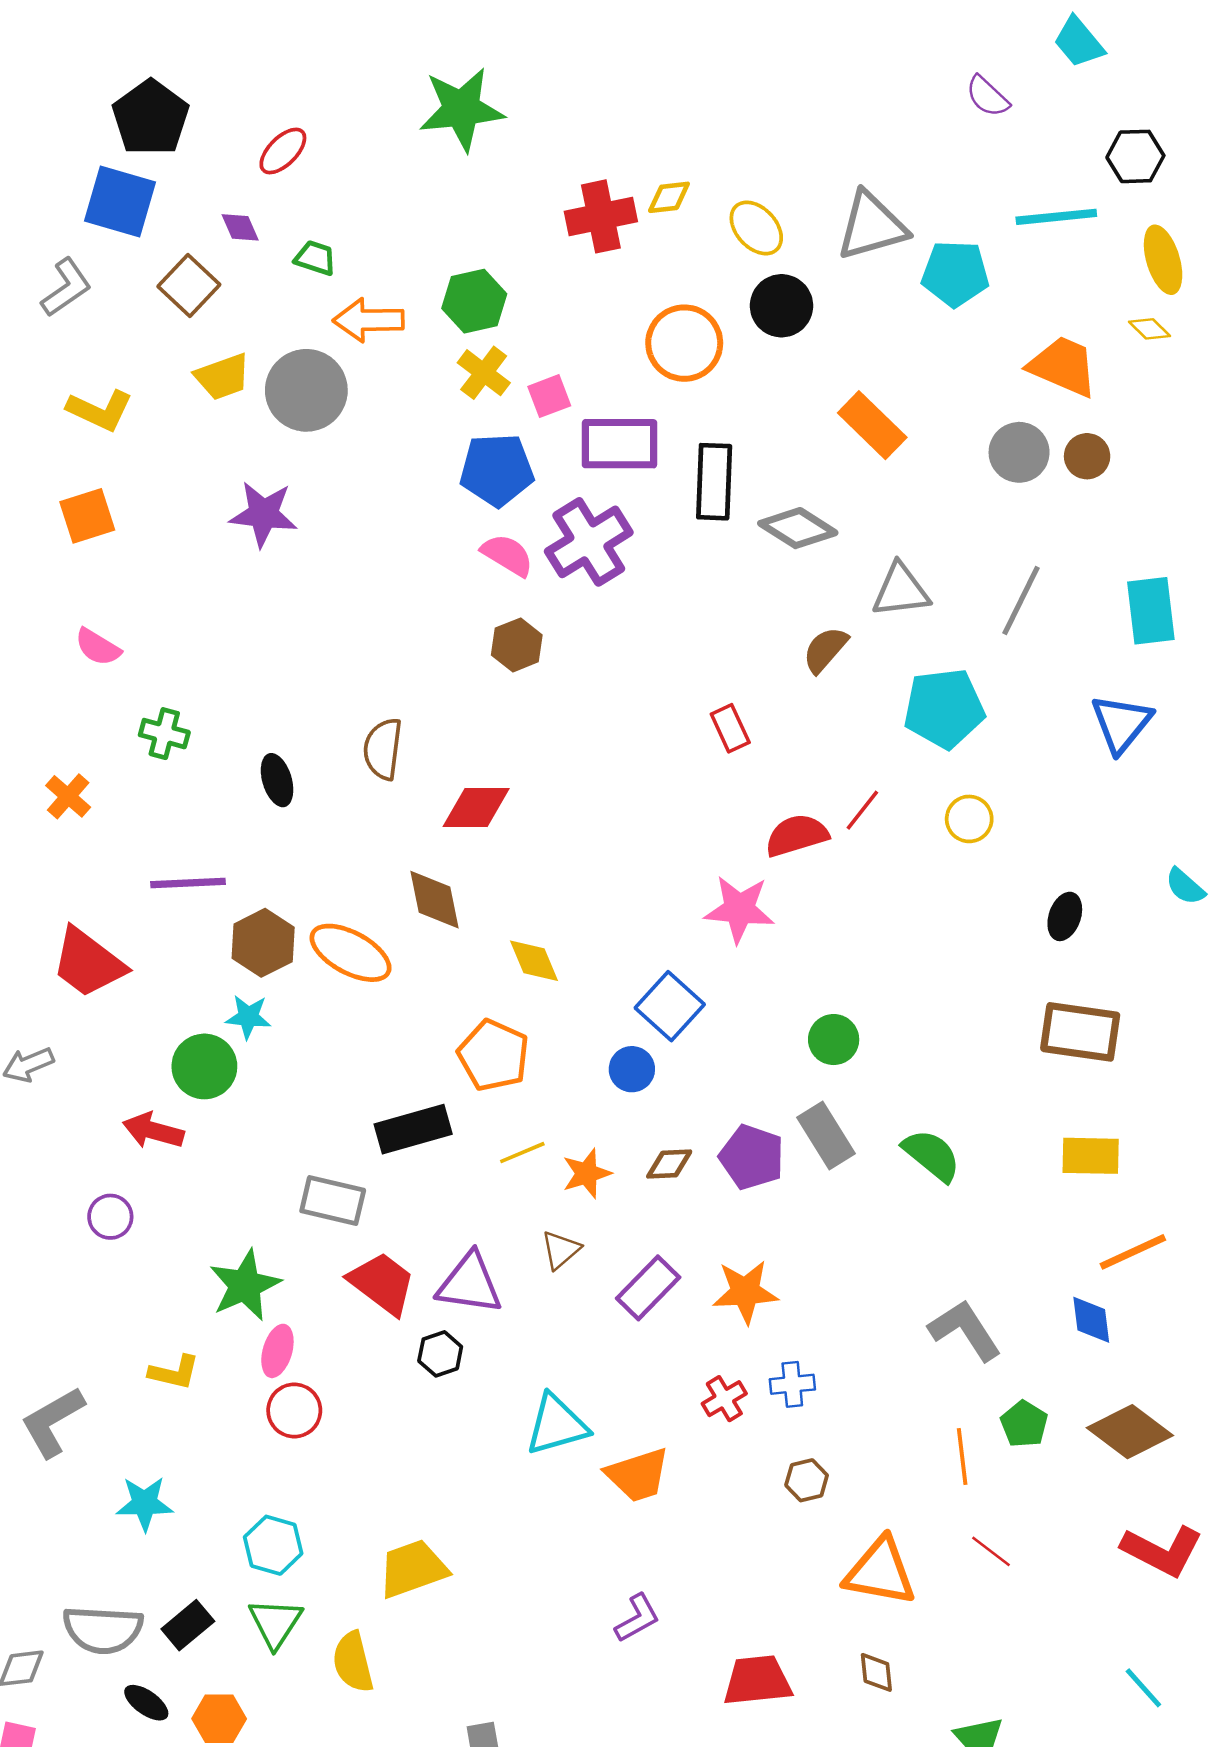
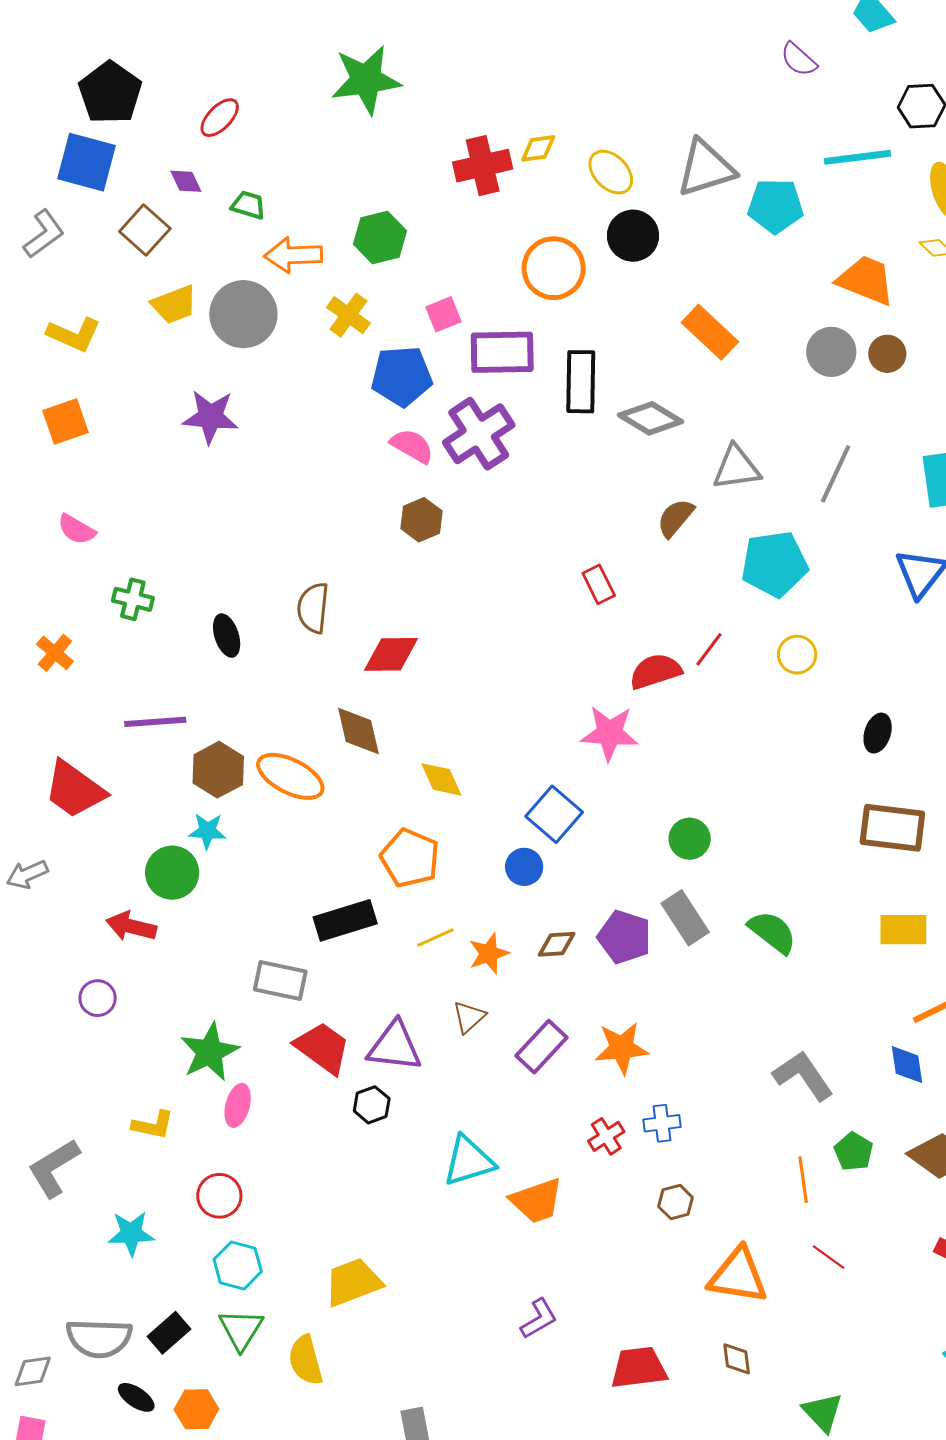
yellow cross: (484, 373) -> (348, 315), moved
red circle: (294, 1410) -> (219, 1196), moved

